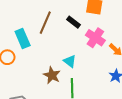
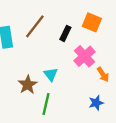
black rectangle: (74, 22) -> (65, 33), turned 64

